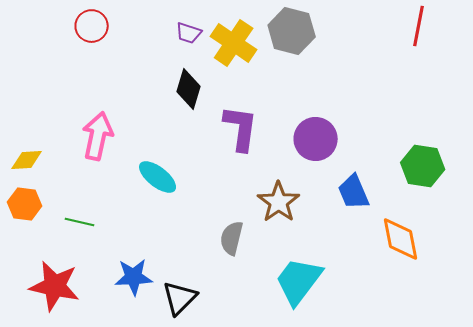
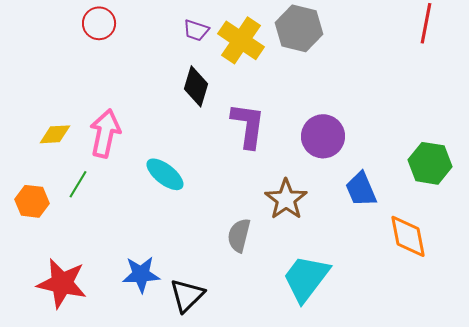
yellow diamond: (27, 160) -> (55, 134), moved
green line: (80, 222) -> (78, 184), moved, turned -72

